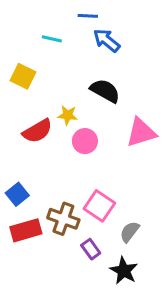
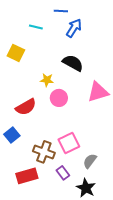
blue arrow: (107, 40) -> (74, 28), turned 84
red semicircle: (37, 131) -> (26, 107), moved
pink square: (99, 206) -> (69, 143), turned 30
red rectangle: (26, 230) -> (27, 176), moved

